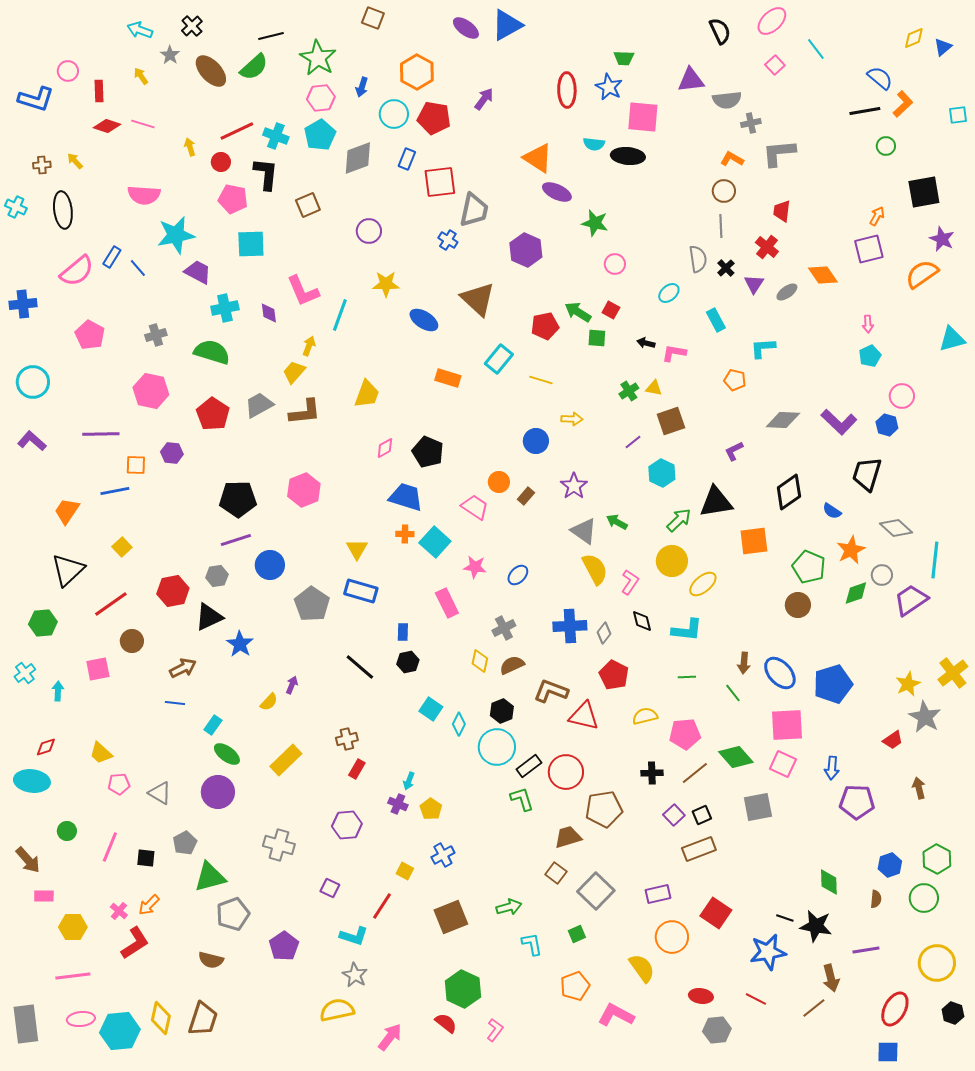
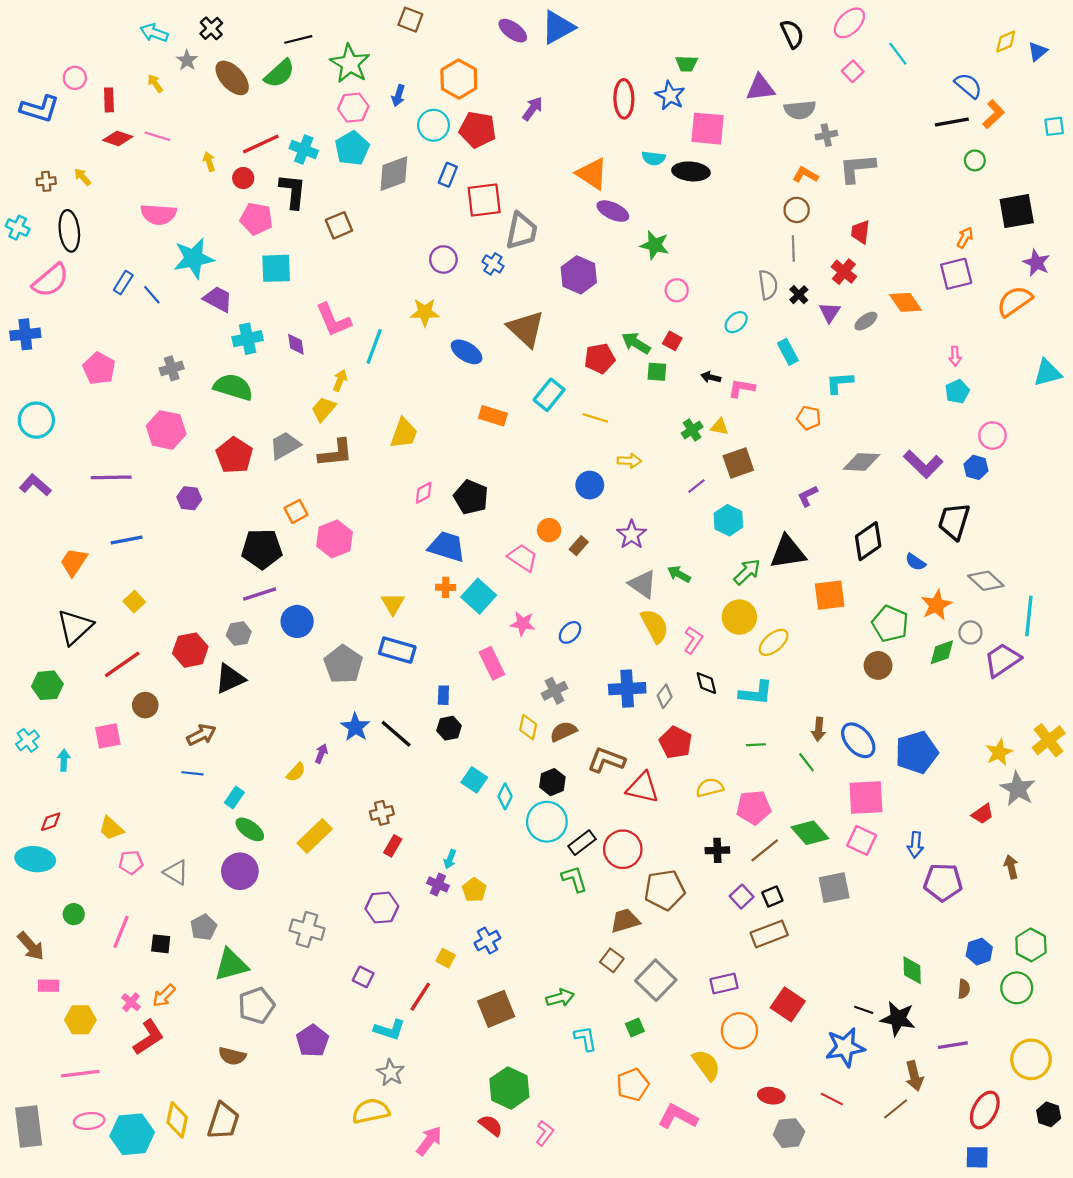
purple circle: (369, 231) -> (443, 259), moved
pink semicircle: (77, 271) -> (51, 280), moved
orange square: (136, 465) -> (296, 511), moved, turned -30
blue star: (240, 644) -> (355, 727), moved

